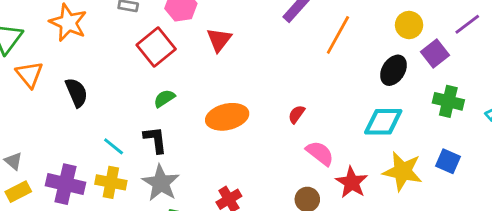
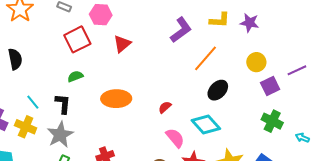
black ellipse: (393, 70) -> (218, 90), moved
cyan diamond: (383, 122) -> (206, 125), moved, turned 36

